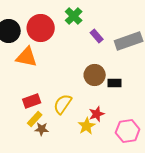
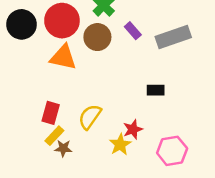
orange triangle: (27, 57) -> (63, 57), moved
brown circle: (95, 75) -> (97, 37), moved
red rectangle: (32, 101) -> (51, 113), turned -54

